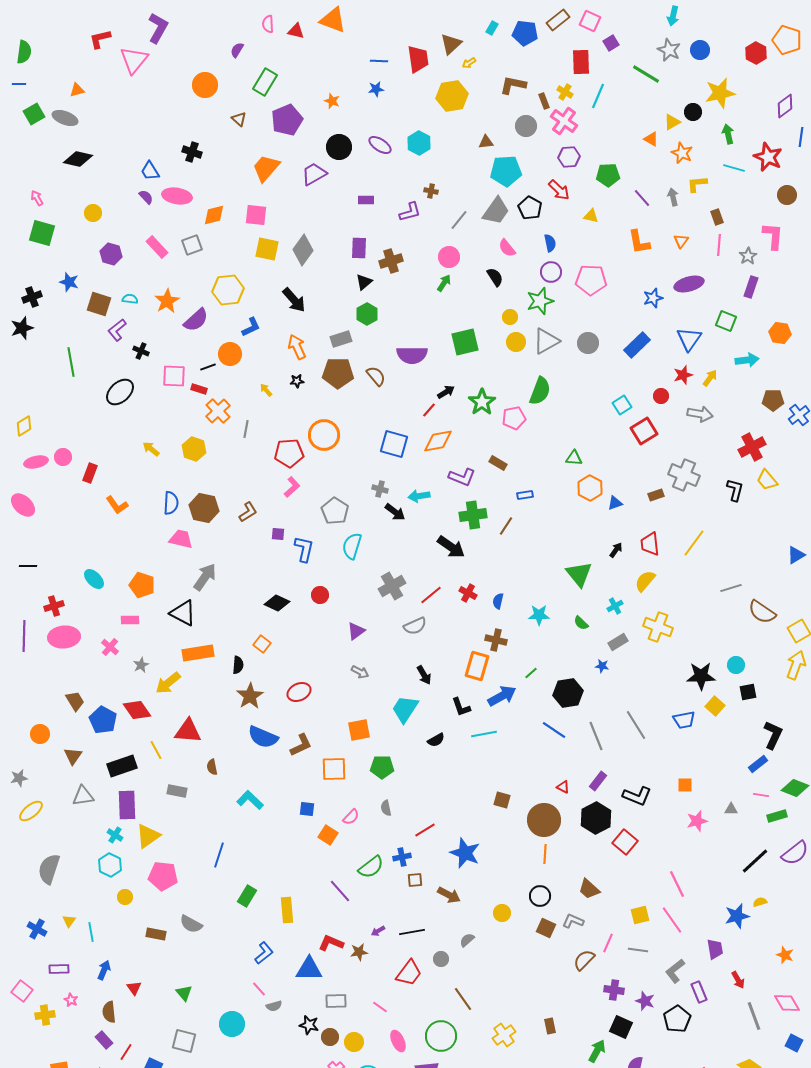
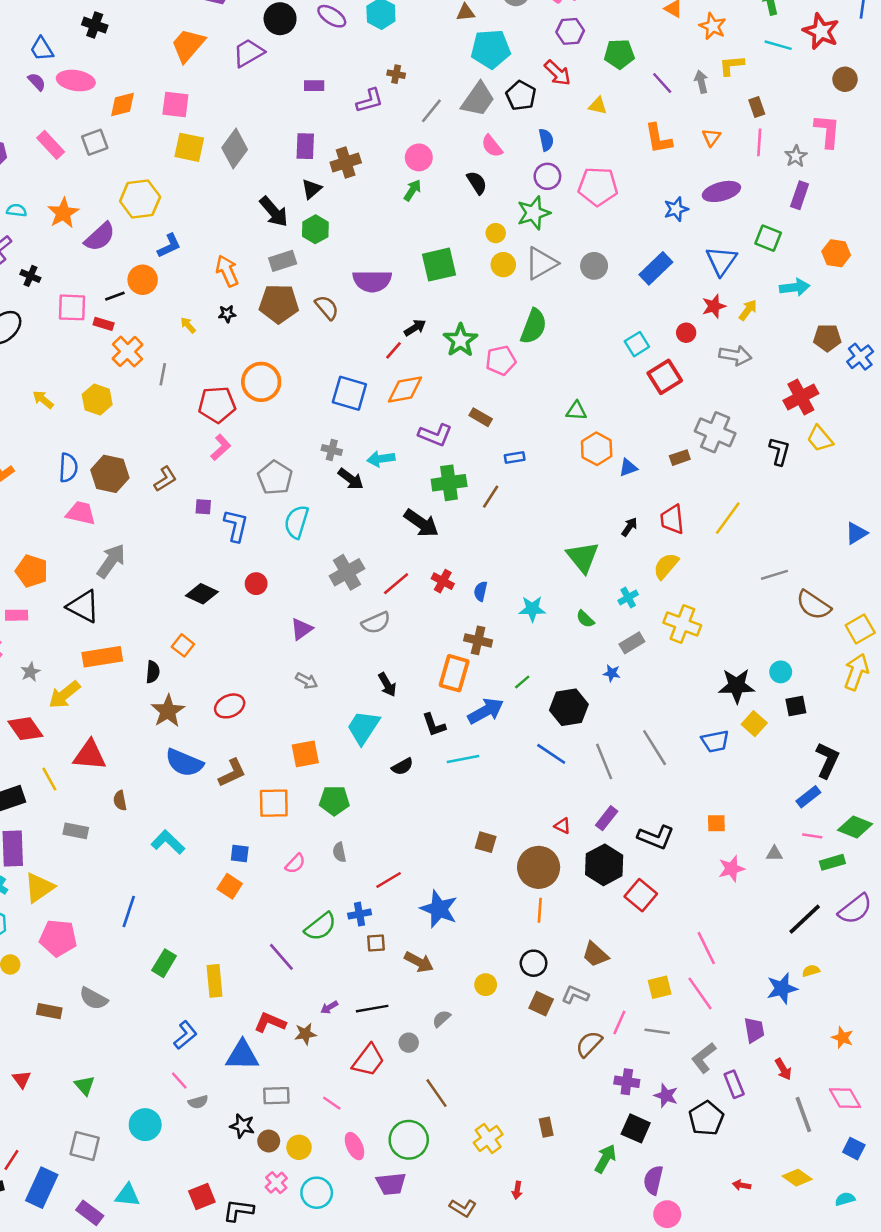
black arrow: (294, 300) -> (274, 212), moved
orange square: (328, 835) -> (230, 886), moved

